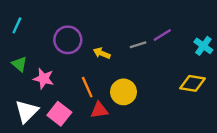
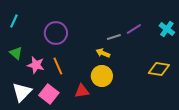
cyan cross: (203, 46) -> (167, 29), moved
yellow arrow: (102, 53) -> (103, 53), moved
orange line: (87, 87) -> (58, 66), moved

